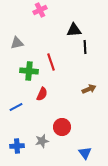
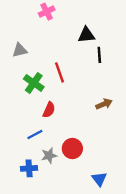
green cross: (29, 71) -> (34, 83), turned 30
blue line: (16, 107) -> (35, 134), moved
gray star: (42, 141) -> (49, 156), moved
blue cross: (17, 146) -> (29, 168), moved

